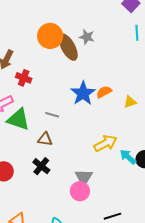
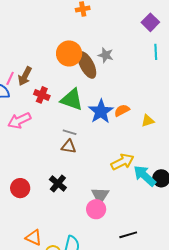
green triangle: (18, 119) -> (72, 100), moved
brown triangle: (45, 139) -> (69, 147), moved
cyan arrow: (128, 157) -> (145, 176), size x1.4

